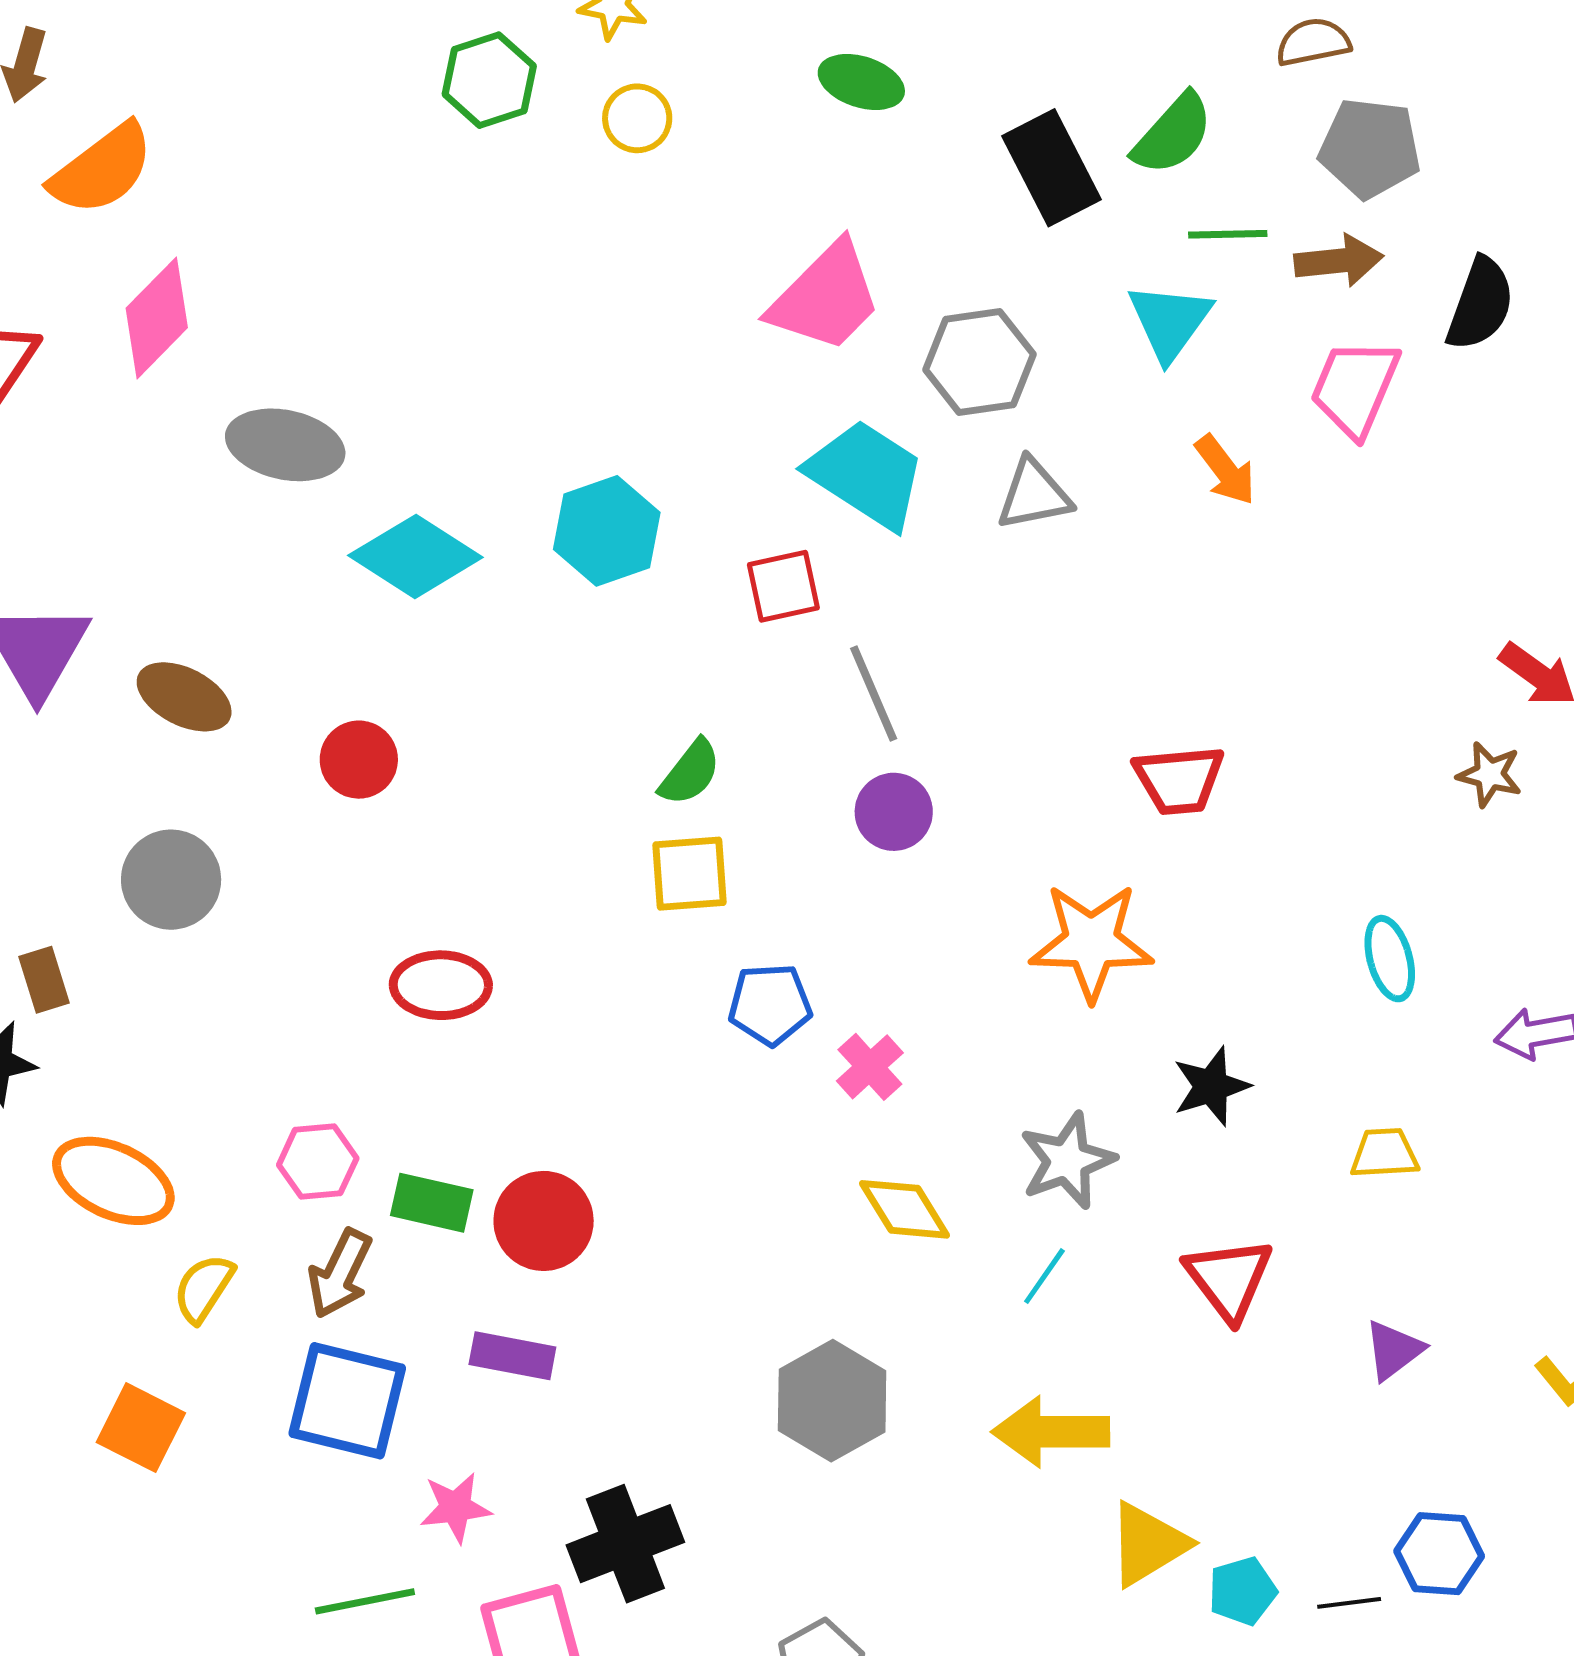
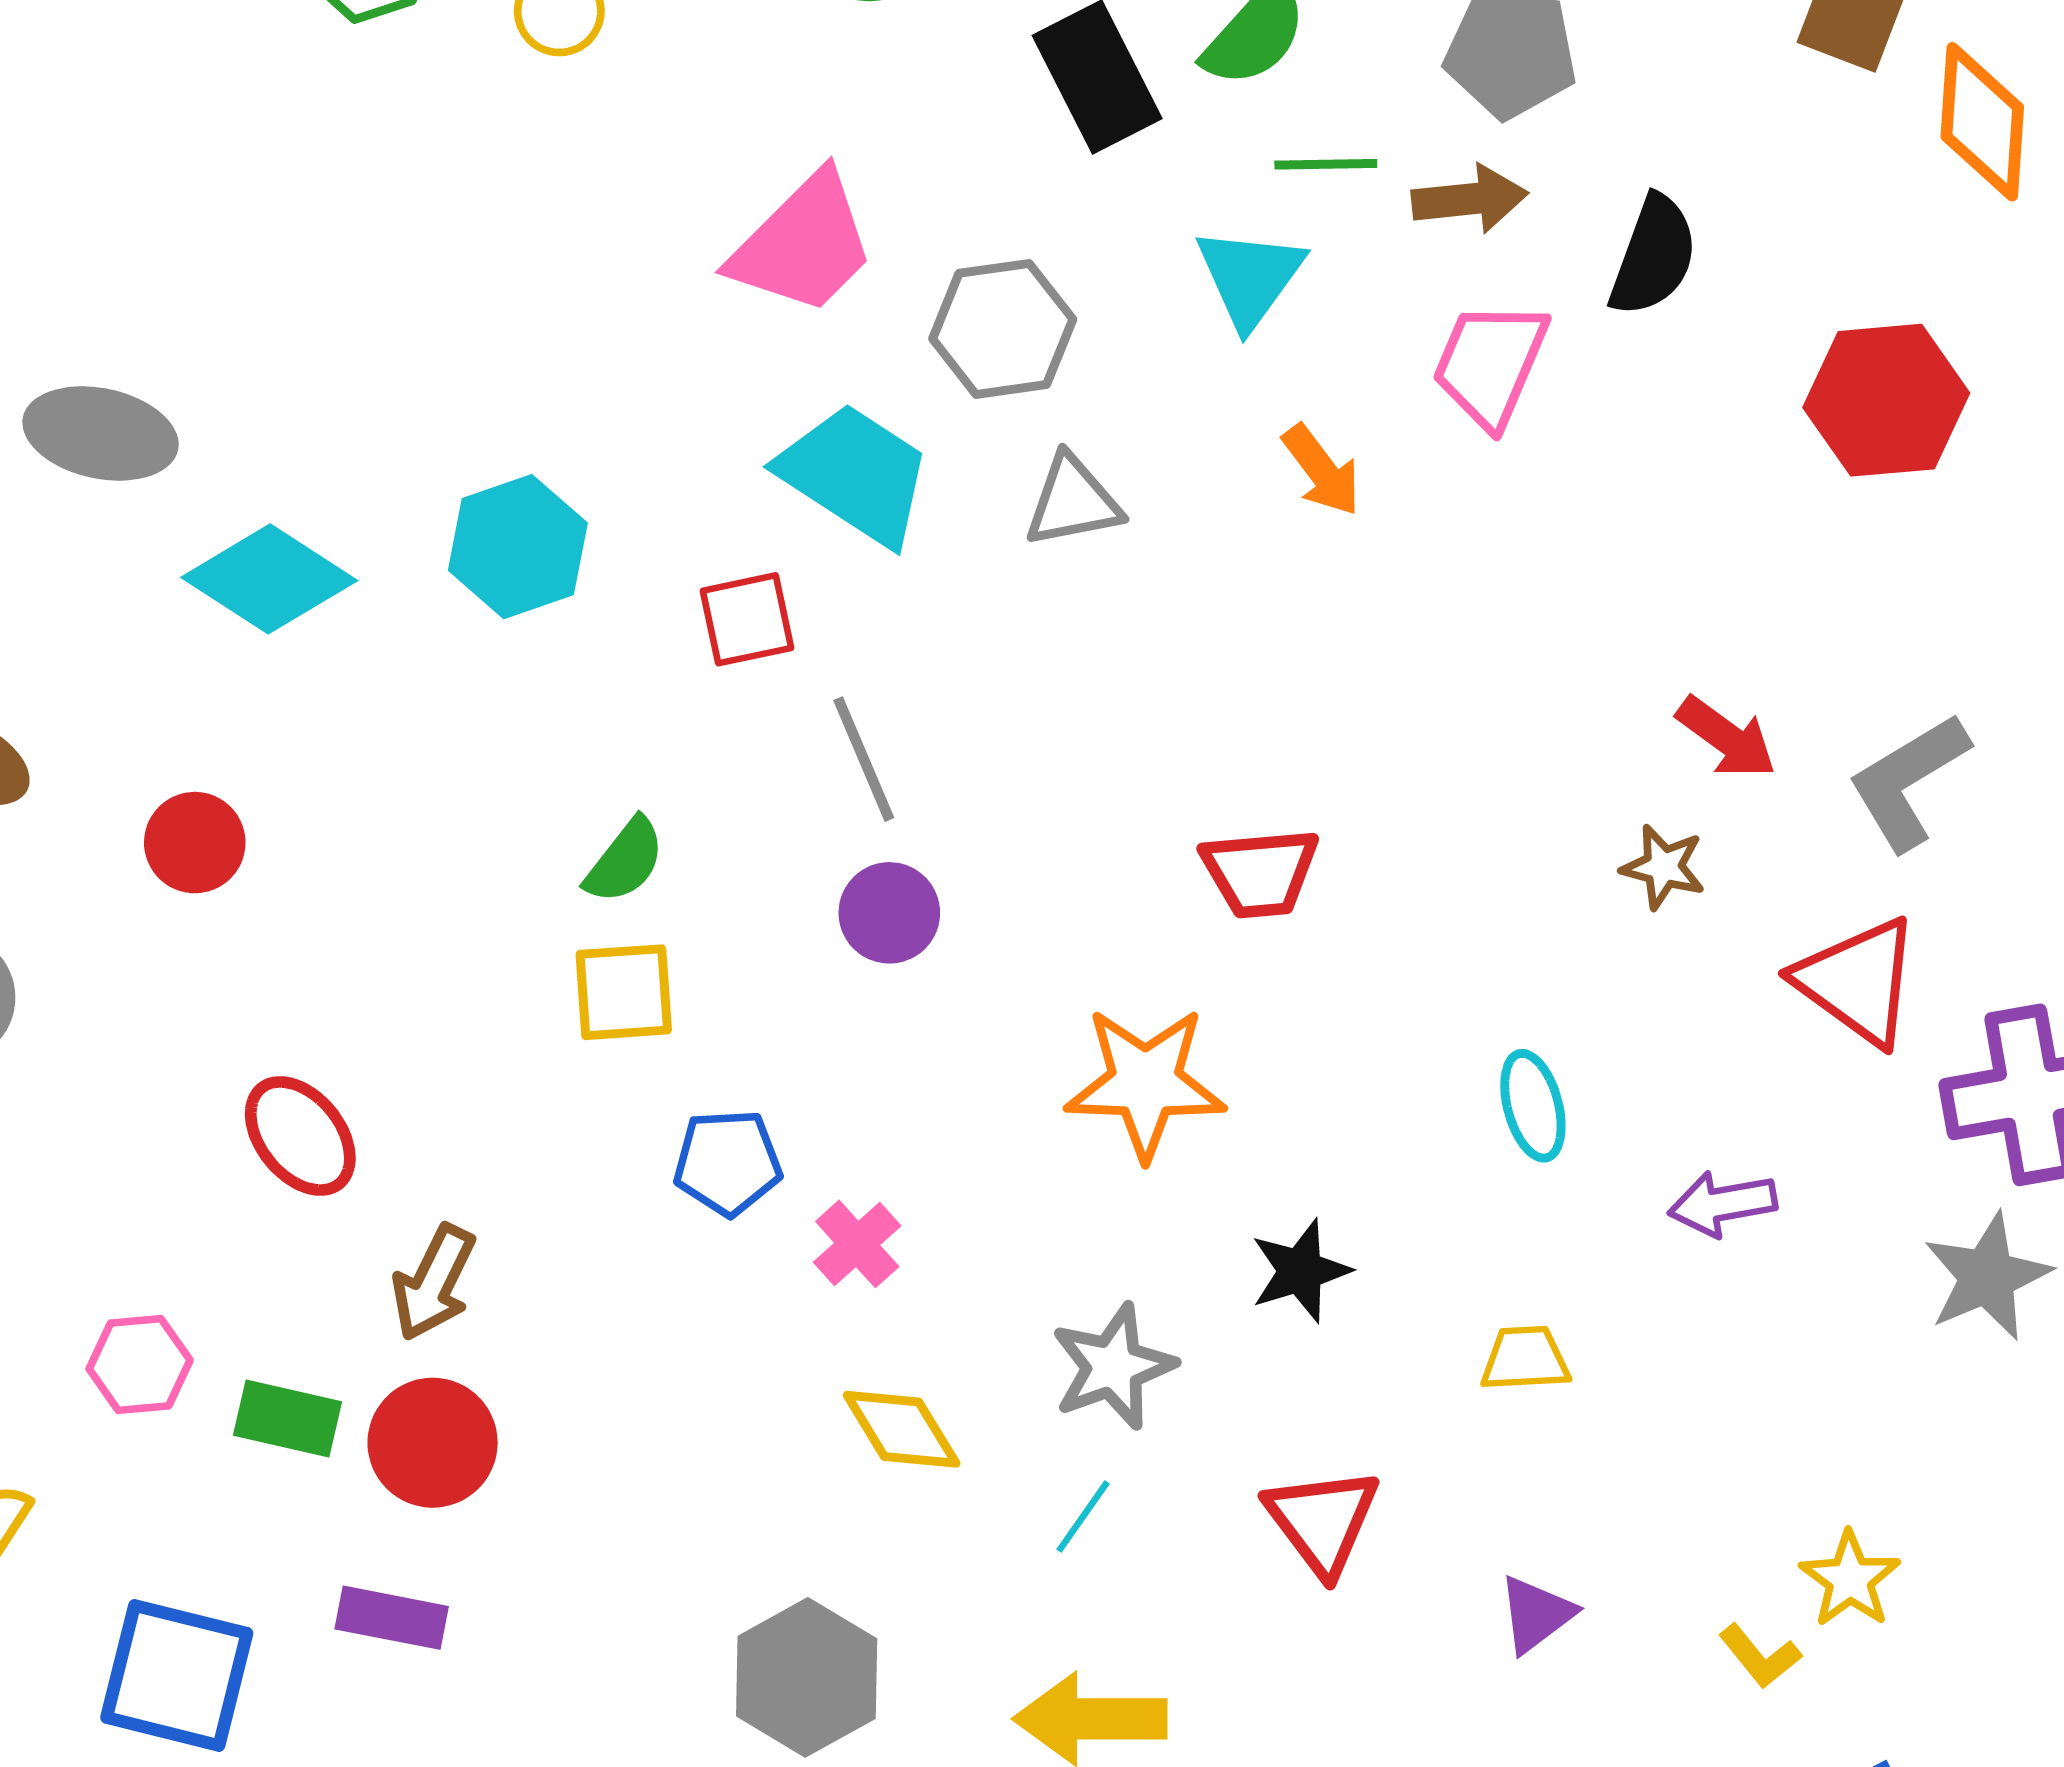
red ellipse: (441, 985) -> (300, 1136), turned 50
brown arrow: (340, 1274) -> (434, 1283), moved

